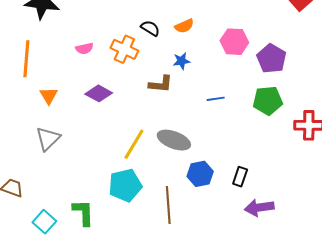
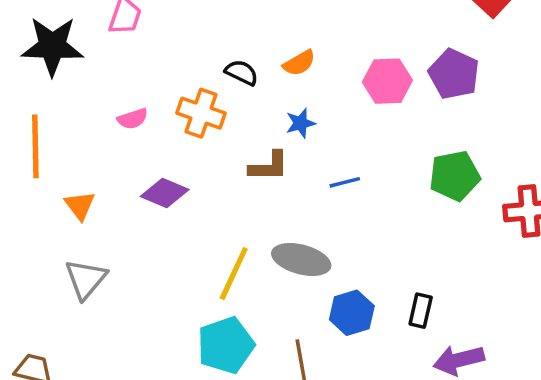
purple pentagon: (271, 59) -> (454, 74), moved
blue line: (216, 99) -> (345, 182), moved

